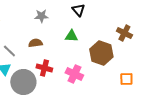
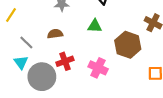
red cross: (44, 68) -> (65, 61), turned -35

